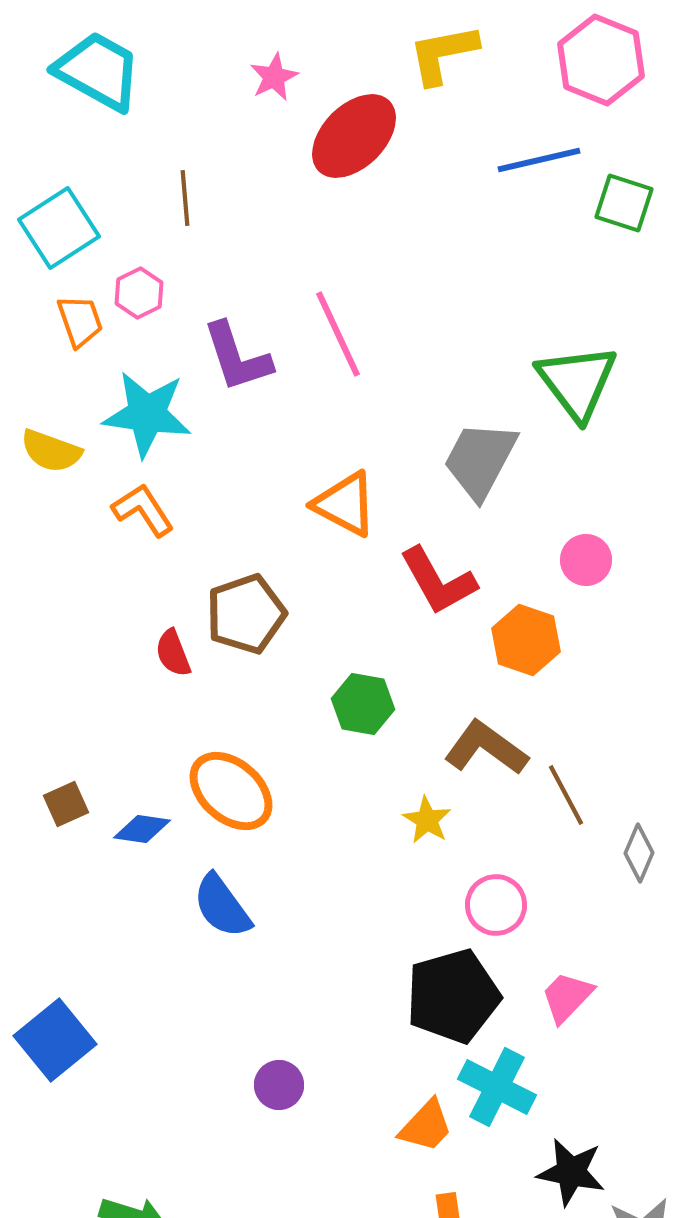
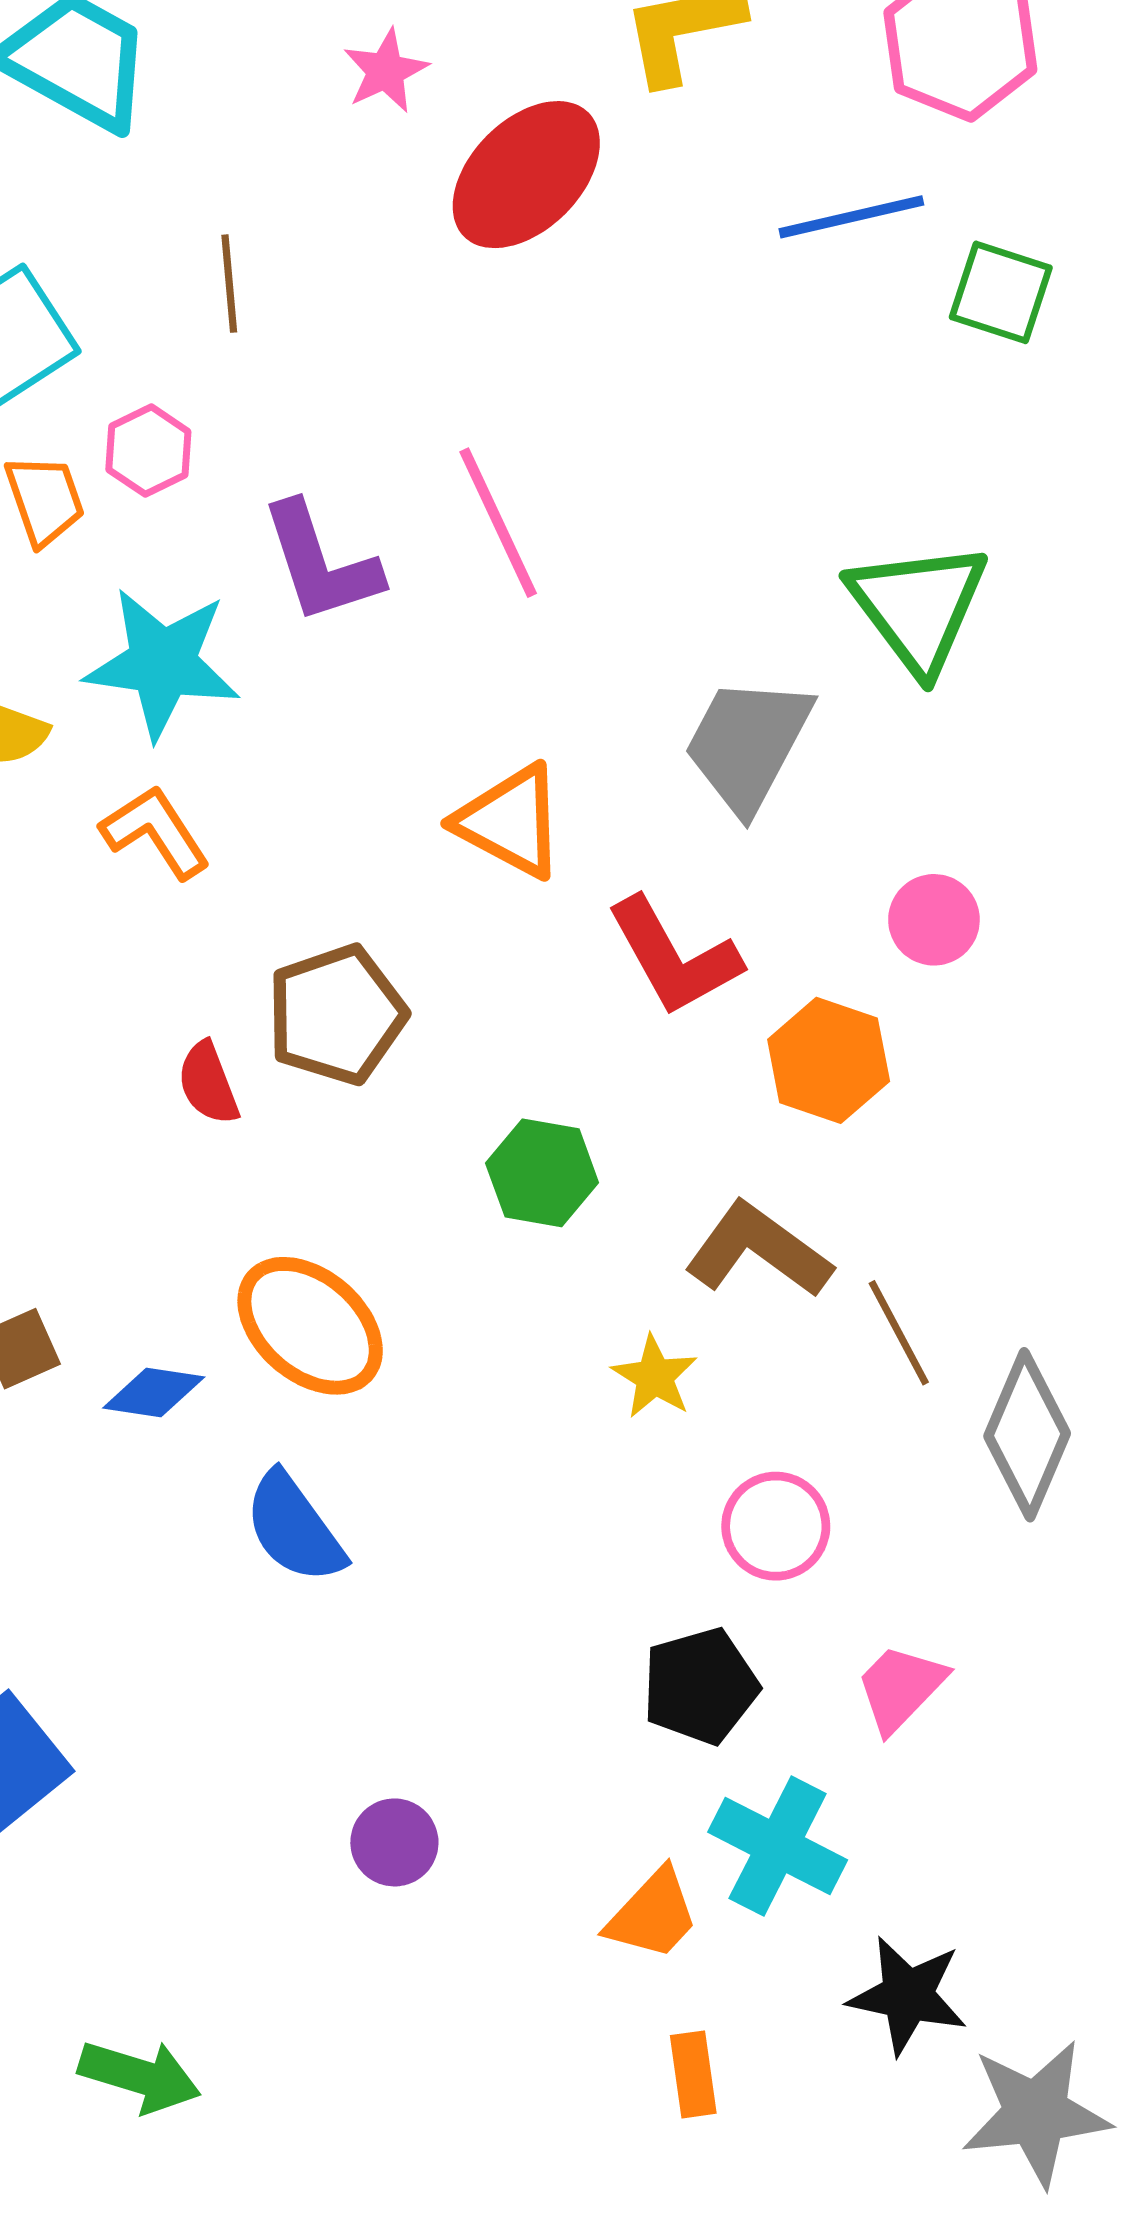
gray diamond: (639, 853) -> (1027, 1435), size x1.6
black pentagon: (453, 996) -> (700, 1686), size x0.7

